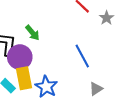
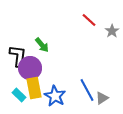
blue line: (82, 56) -> (87, 90), moved

